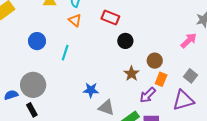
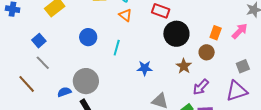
black circle: (125, 41) -> (176, 34), size x1.6
gray square: (191, 76) -> (243, 66), turned 32
orange rectangle: (161, 79) -> (216, 33), moved
blue star: (91, 90) -> (145, 68), moved

